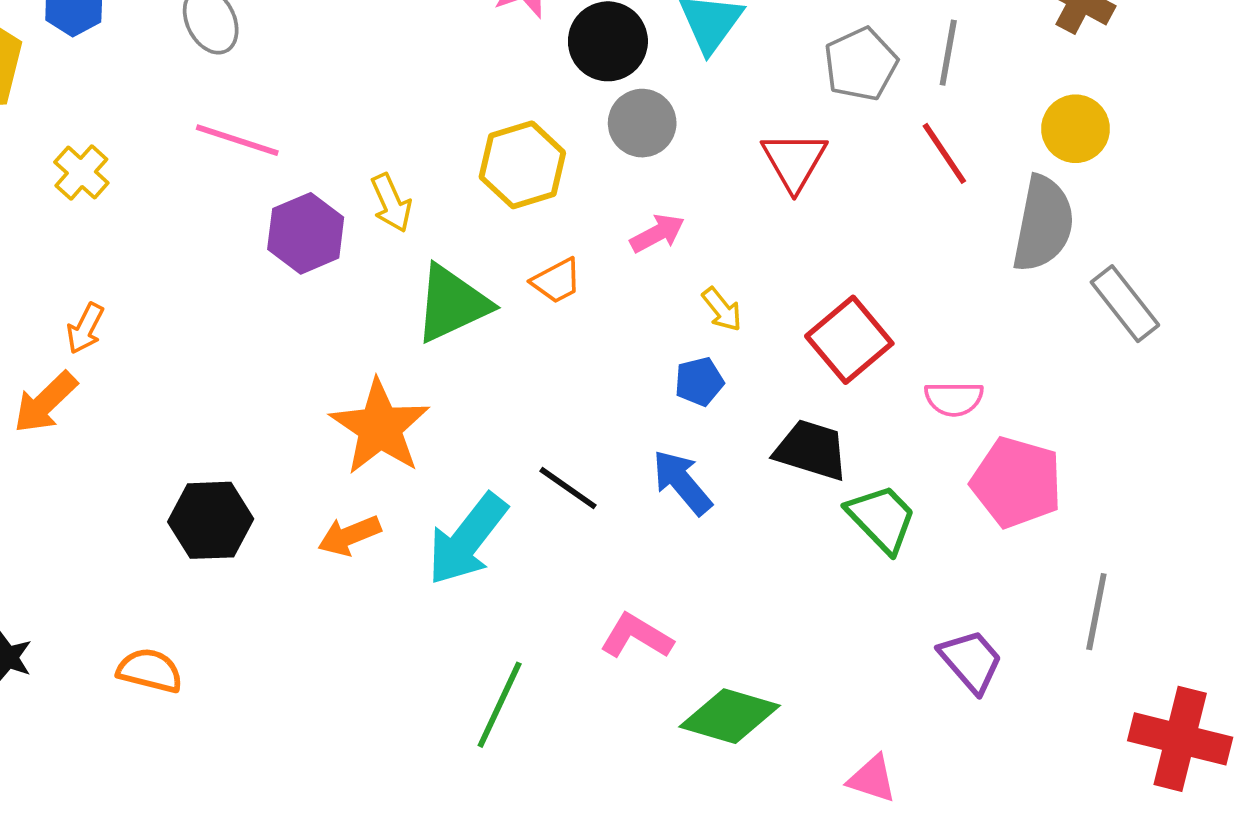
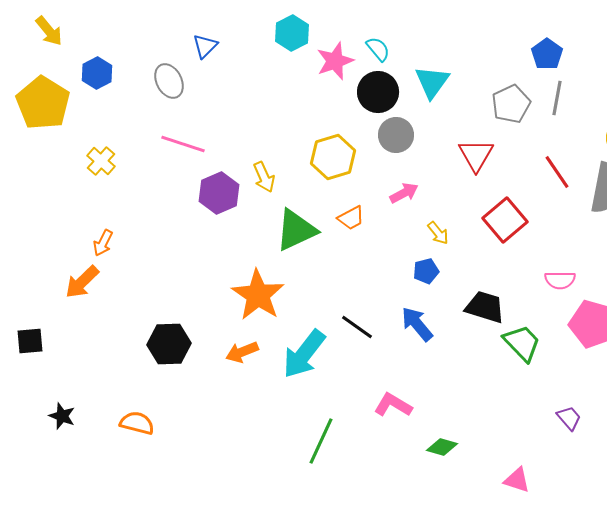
red line: (944, 153) -> (557, 172), moved
red square: (849, 340) -> (505, 220), moved
purple trapezoid: (971, 661) -> (569, 418), size x0.7
green diamond: (730, 716) -> (442, 447), size x0.6

